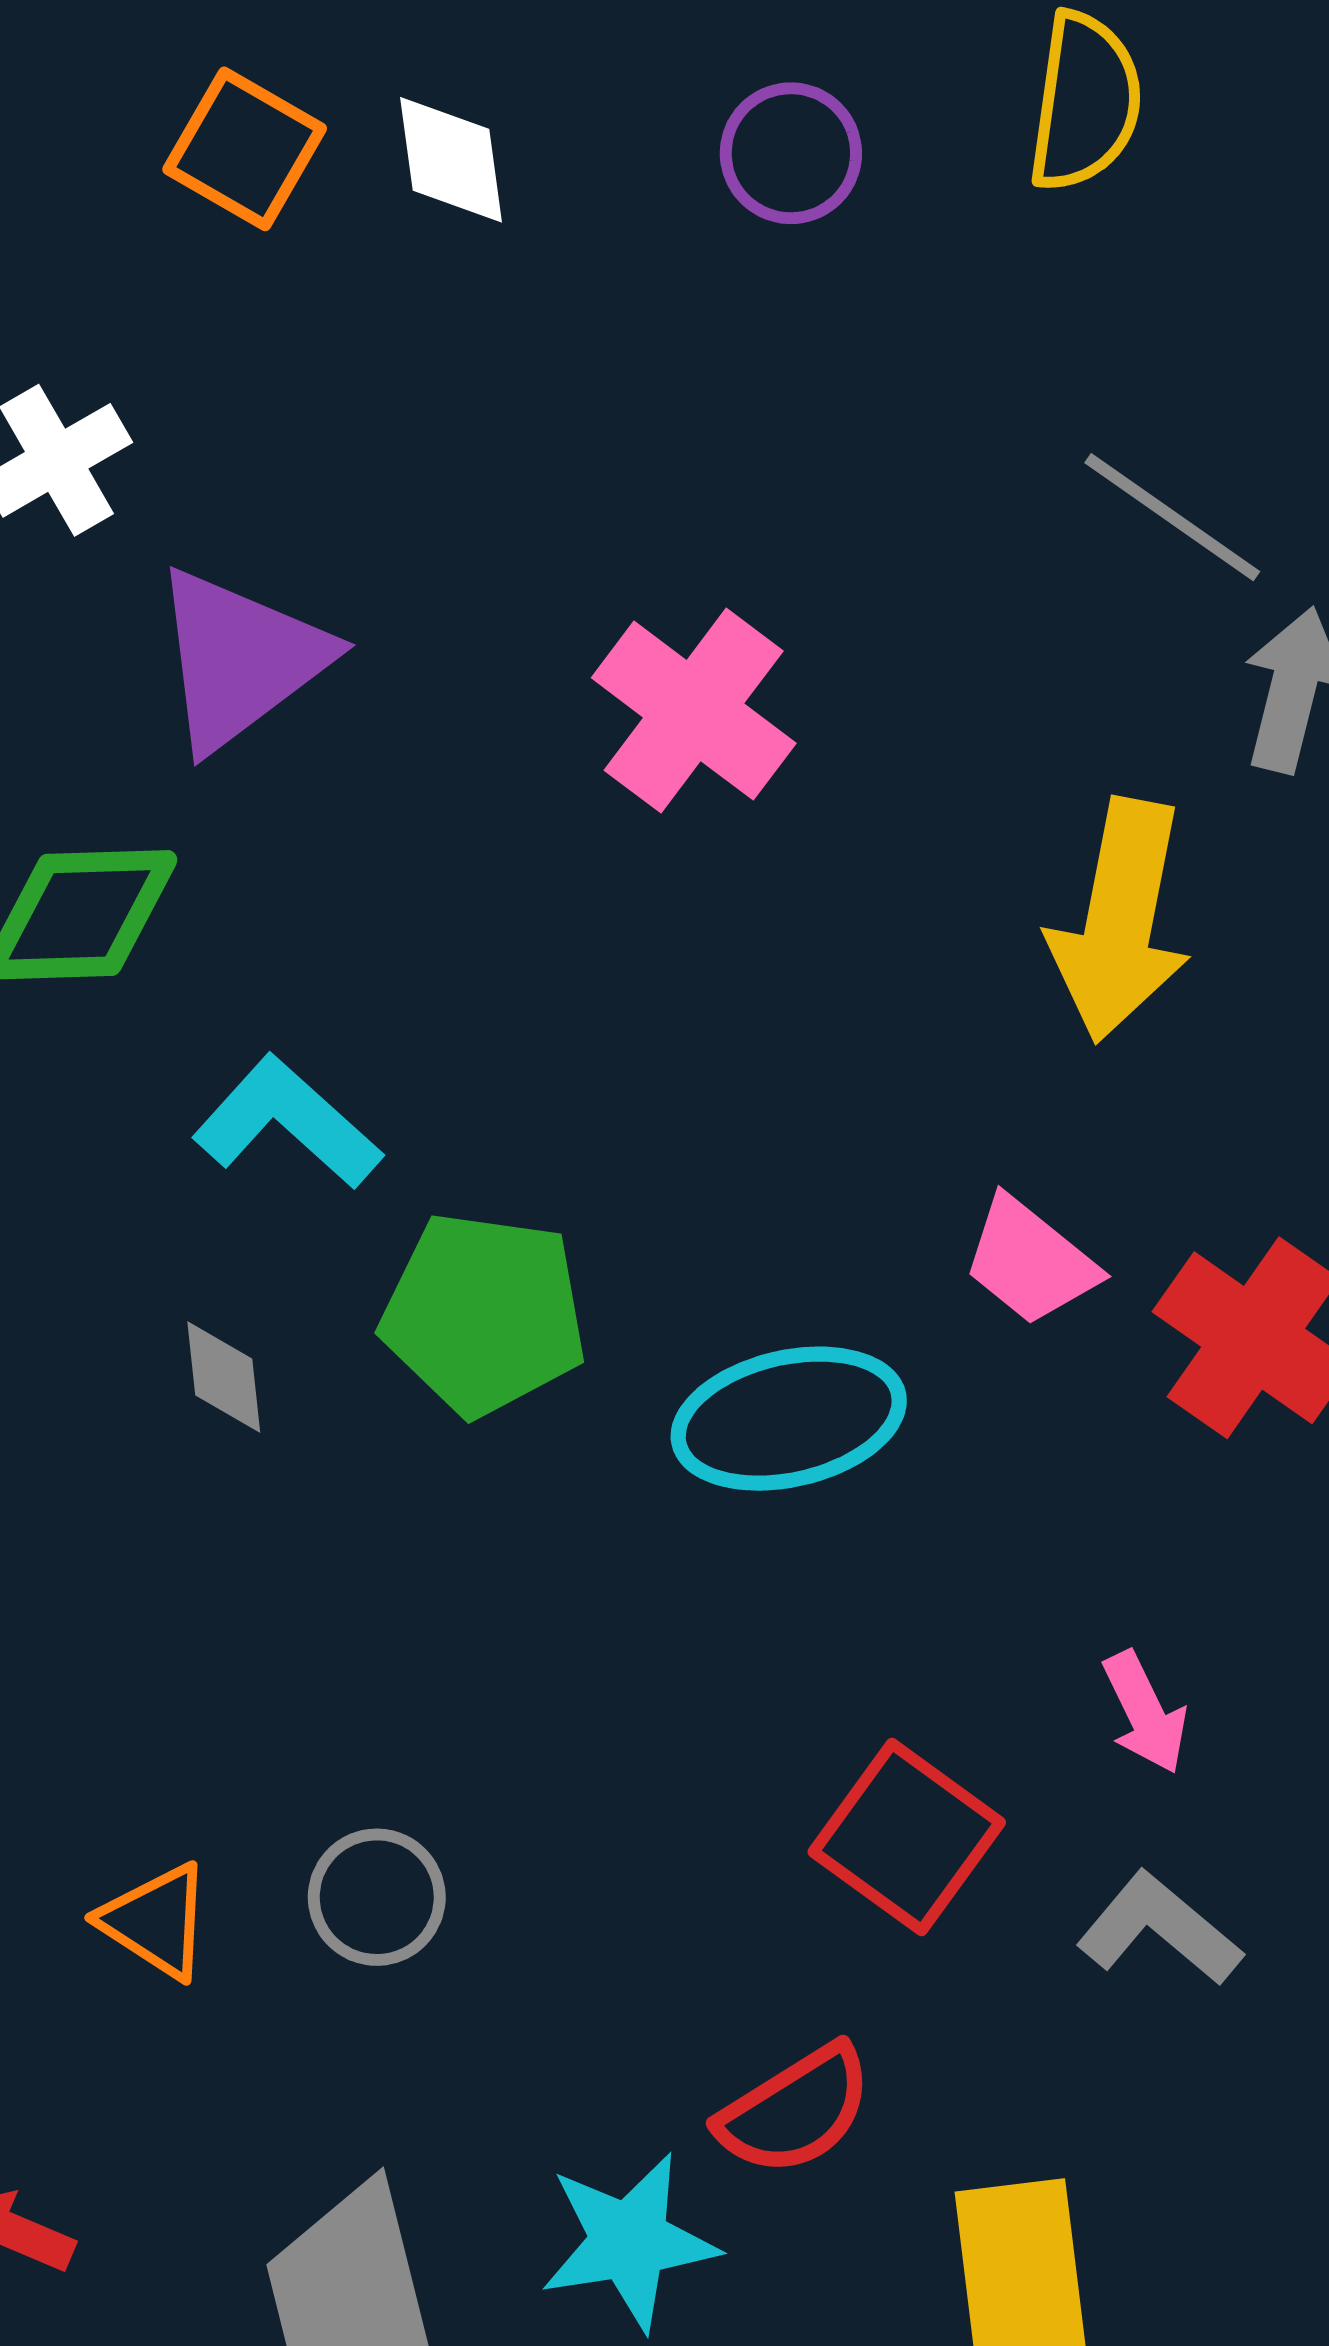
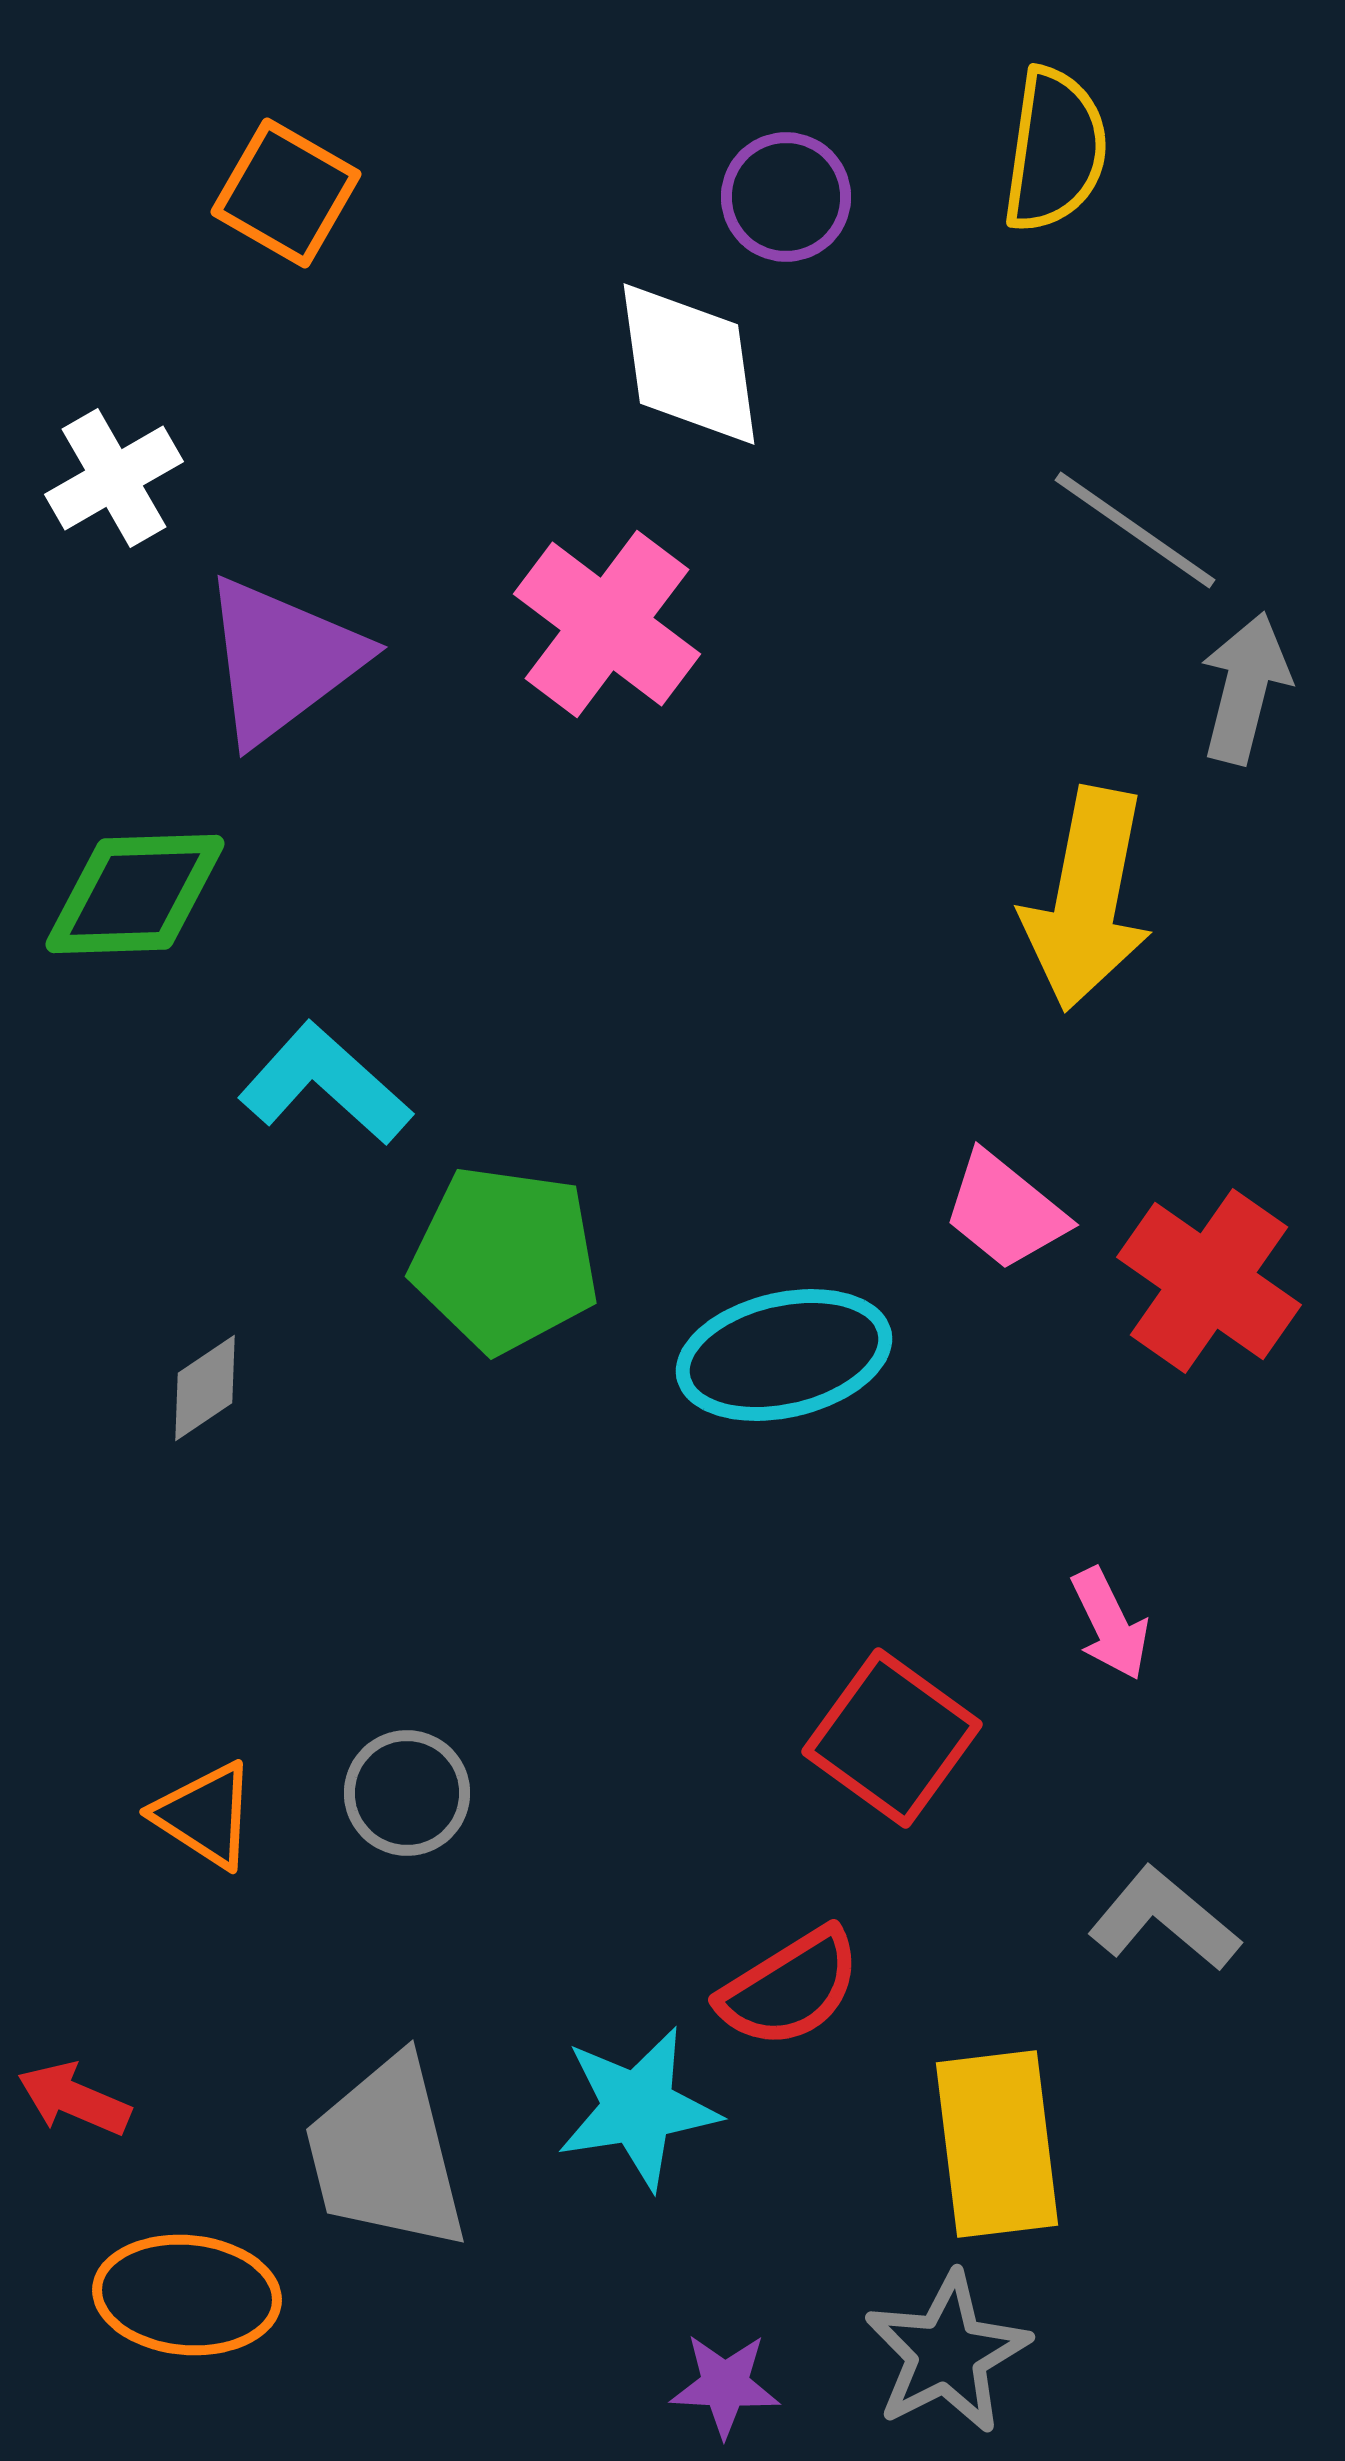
white diamond: (451, 160) -> (689, 364), moved, size x1.4
pink cross: (694, 711) -> (607, 624), moved
gray diamond: (224, 1377) -> (205, 1388), moved, turned 62
gray L-shape: (1159, 1929) -> (1164, 1919), moved

